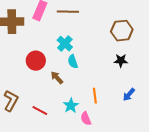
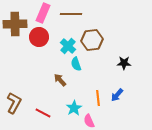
brown hexagon: (122, 31) -> (92, 40), moved
red circle: (36, 61) -> (39, 37), moved
blue arrow: (129, 95) -> (117, 95), moved

